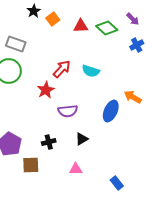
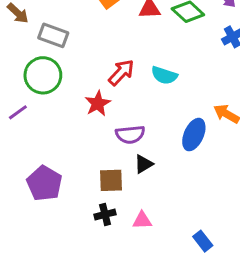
black triangle: (82, 139) -> (144, 164), moved
black cross: (49, 142) -> (105, 214), moved
brown square: (31, 165) -> (111, 180), moved

